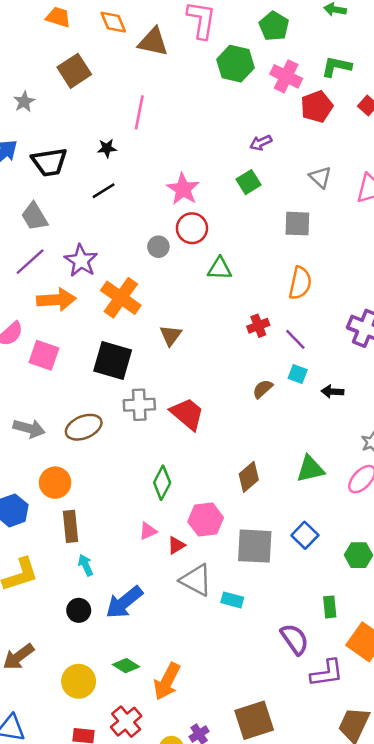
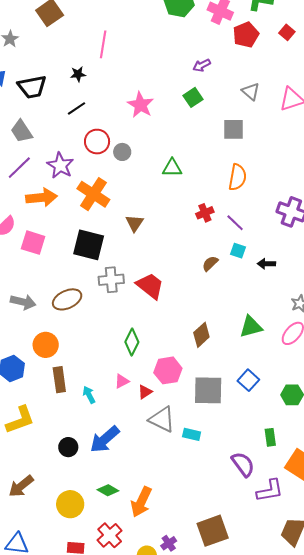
red circle: (192, 228) -> (97, 142), moved
cyan arrow: (86, 565) -> (89, 395), moved

